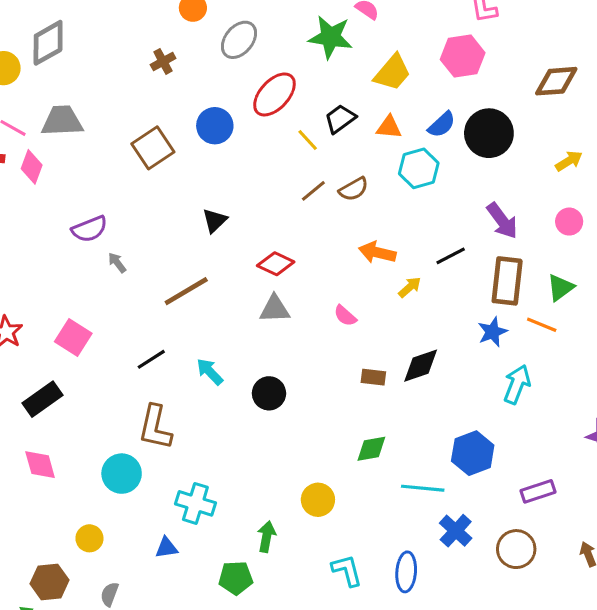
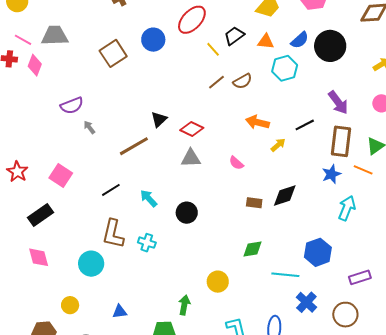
black triangle: (215, 221) -> (159, 119), moved
cyan cross: (195, 503) -> (147, 243), moved, size x0.7

